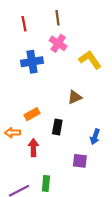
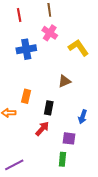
orange rectangle: (32, 114) -> (26, 96), turned -48
red arrow: (33, 148) -> (42, 129), moved, turned 42
green rectangle: (46, 184) -> (62, 159), moved

